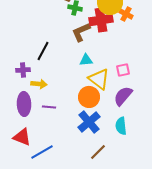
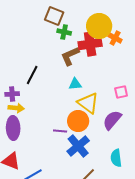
pink square: (123, 70) -> (121, 92), moved
yellow arrow: (39, 84) -> (16, 108), moved
purple line: (49, 107) -> (60, 131), moved
cyan semicircle: (121, 126) -> (116, 158), moved

